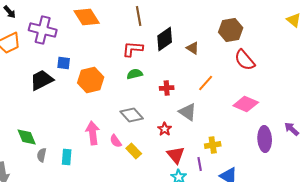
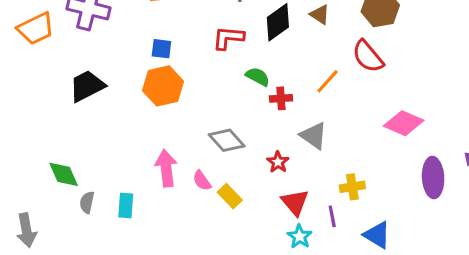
brown triangle: (193, 48) -> (320, 15), moved
red semicircle: (245, 60) -> (368, 56), moved
blue square: (64, 63) -> (161, 49), moved
green semicircle: (135, 74) -> (258, 77), moved, turned 42
orange line: (206, 83) -> (328, 81), moved

